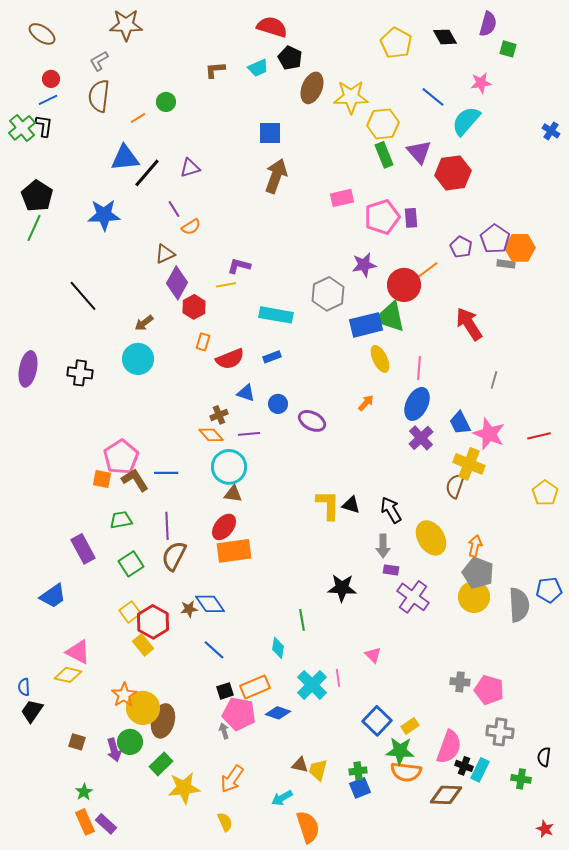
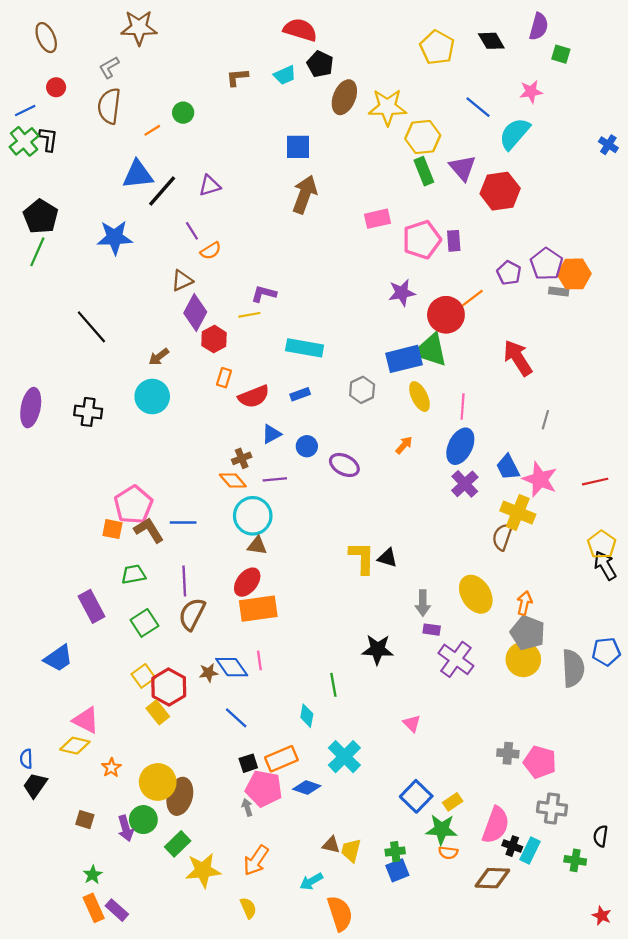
brown ellipse: (42, 34) -> (46, 38), turned 32
blue line: (48, 100) -> (25, 110), moved
gray hexagon: (328, 294) -> (362, 390), moved, size x0.7
blue triangle: (246, 393) -> (271, 434), turned -48
black arrow: (391, 510) -> (605, 566), moved
pink line: (338, 678) -> (259, 660), moved
orange star: (124, 695) -> (111, 768), moved, size x0.7
orange semicircle: (406, 772) -> (448, 853), size x0.6

